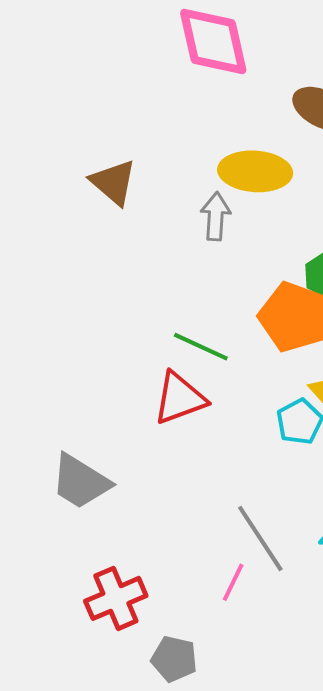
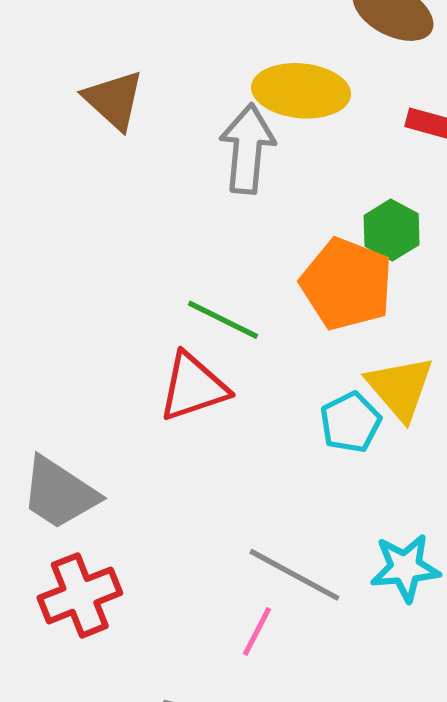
gray arrow: (216, 216) -> (247, 149), size x1.4
gray line: (260, 538) -> (294, 575), turned -30
red cross: (116, 598) -> (80, 595), moved

